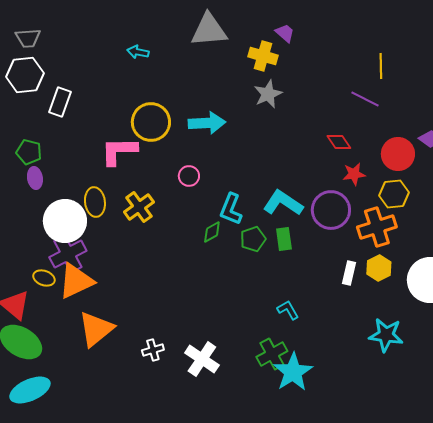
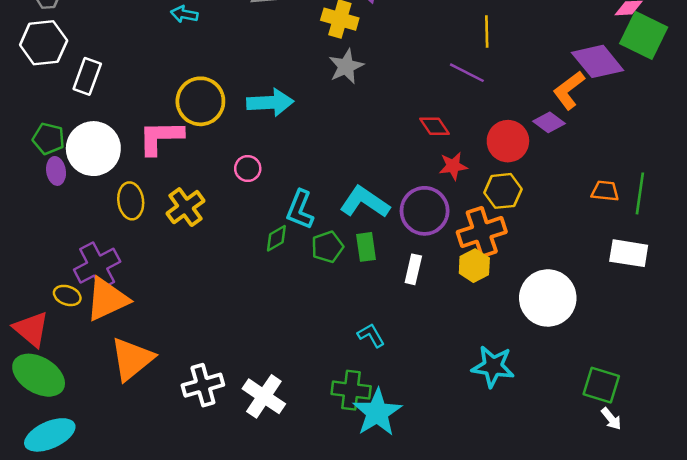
white circle: (65, 221) -> (93, 149), moved
yellow hexagon: (379, 268) -> (474, 266), moved
white rectangle: (349, 273) -> (413, 269), moved
white cross: (153, 350) -> (203, 385), size x1.5
green cross: (272, 354) -> (351, 390), turned 36

